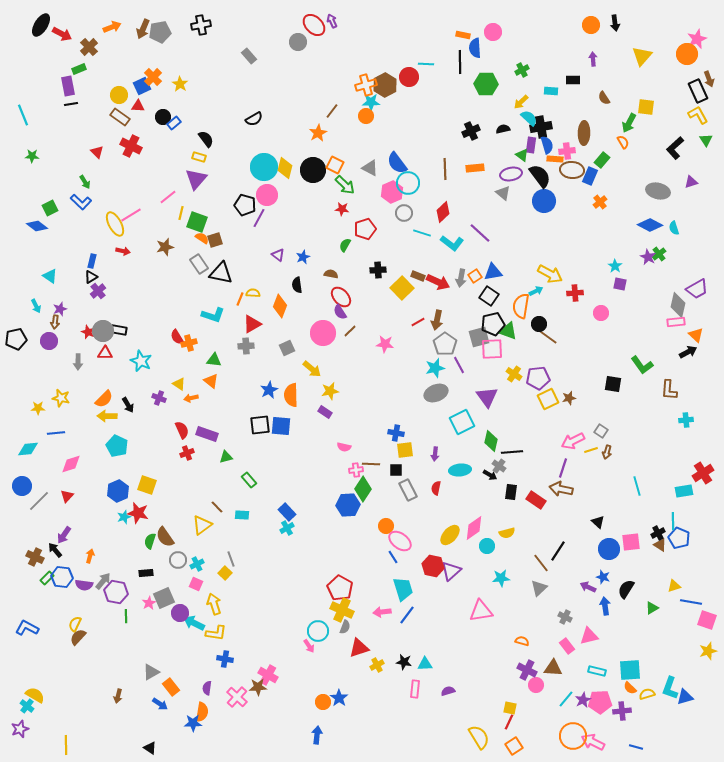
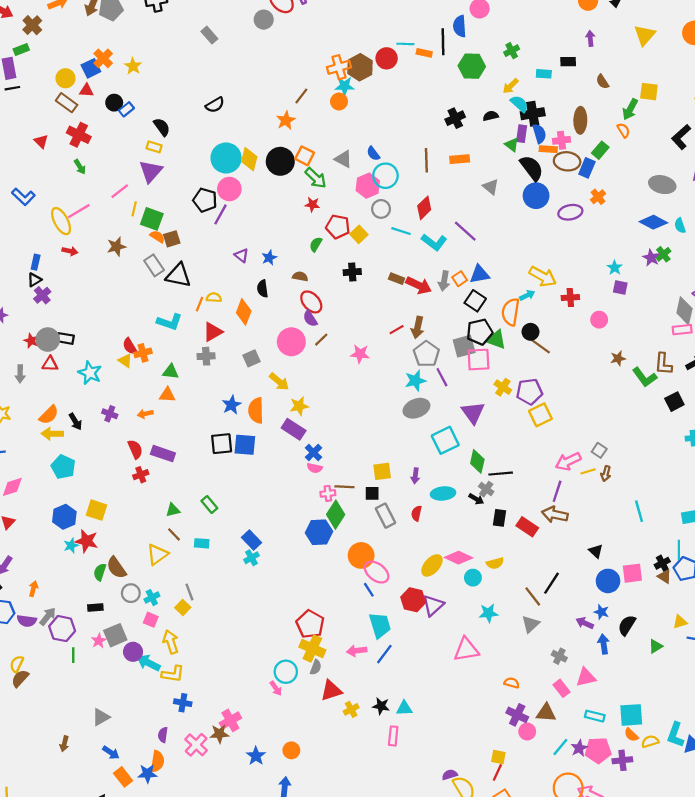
orange rectangle: (463, 35) -> (424, 53), moved
blue semicircle: (397, 163) -> (373, 154), size x0.6
purple ellipse: (511, 174) -> (570, 212), moved
green arrow: (85, 182) -> (80, 167), moved
red pentagon: (365, 229) -> (338, 227), turned 30
yellow square: (402, 288) -> (359, 234), moved, size x0.7
orange triangle: (211, 381) -> (167, 395), turned -35
yellow triangle: (179, 384) -> (125, 361), moved
black square: (613, 384) -> (674, 402), moved, turned -36
brown L-shape: (669, 390) -> (663, 364), moved
brown star: (569, 398) -> (618, 358), moved
purple rectangle: (325, 412) -> (294, 429), size x1.5
blue cross: (396, 433) -> (313, 453), moved, turned 35
green triangle: (226, 457) -> (173, 510), moved
orange circle: (386, 526) -> (361, 555), size x1.5
pink diamond: (474, 528) -> (459, 558), turned 60
pink cross: (268, 675) -> (230, 720), turned 30
orange rectangle: (171, 687) -> (123, 777), moved
purple semicircle: (448, 691) -> (450, 775), moved
blue star: (339, 698) -> (256, 756), moved

